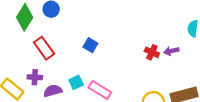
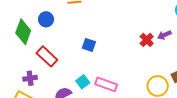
red cross: (152, 52) -> (147, 40), turned 32
purple cross: (35, 77) -> (30, 78), moved

